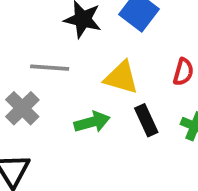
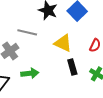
green arrow: (92, 122) -> (30, 73), moved

